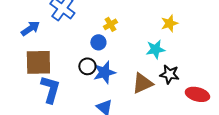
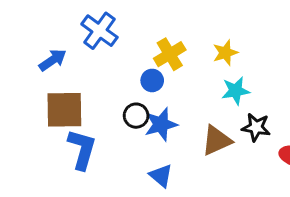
yellow star: (169, 23) -> (225, 53), moved
yellow cross: (110, 24) -> (170, 54), size x1.5

